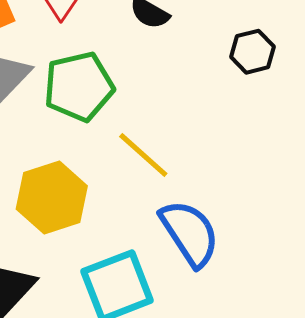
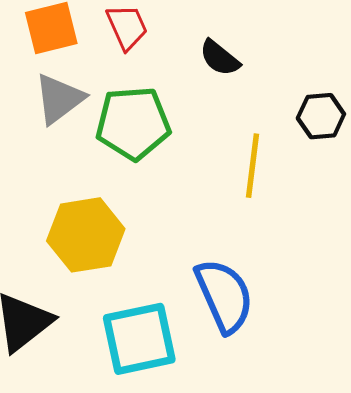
yellow line: (143, 155) -> (253, 166), moved, turned 46

